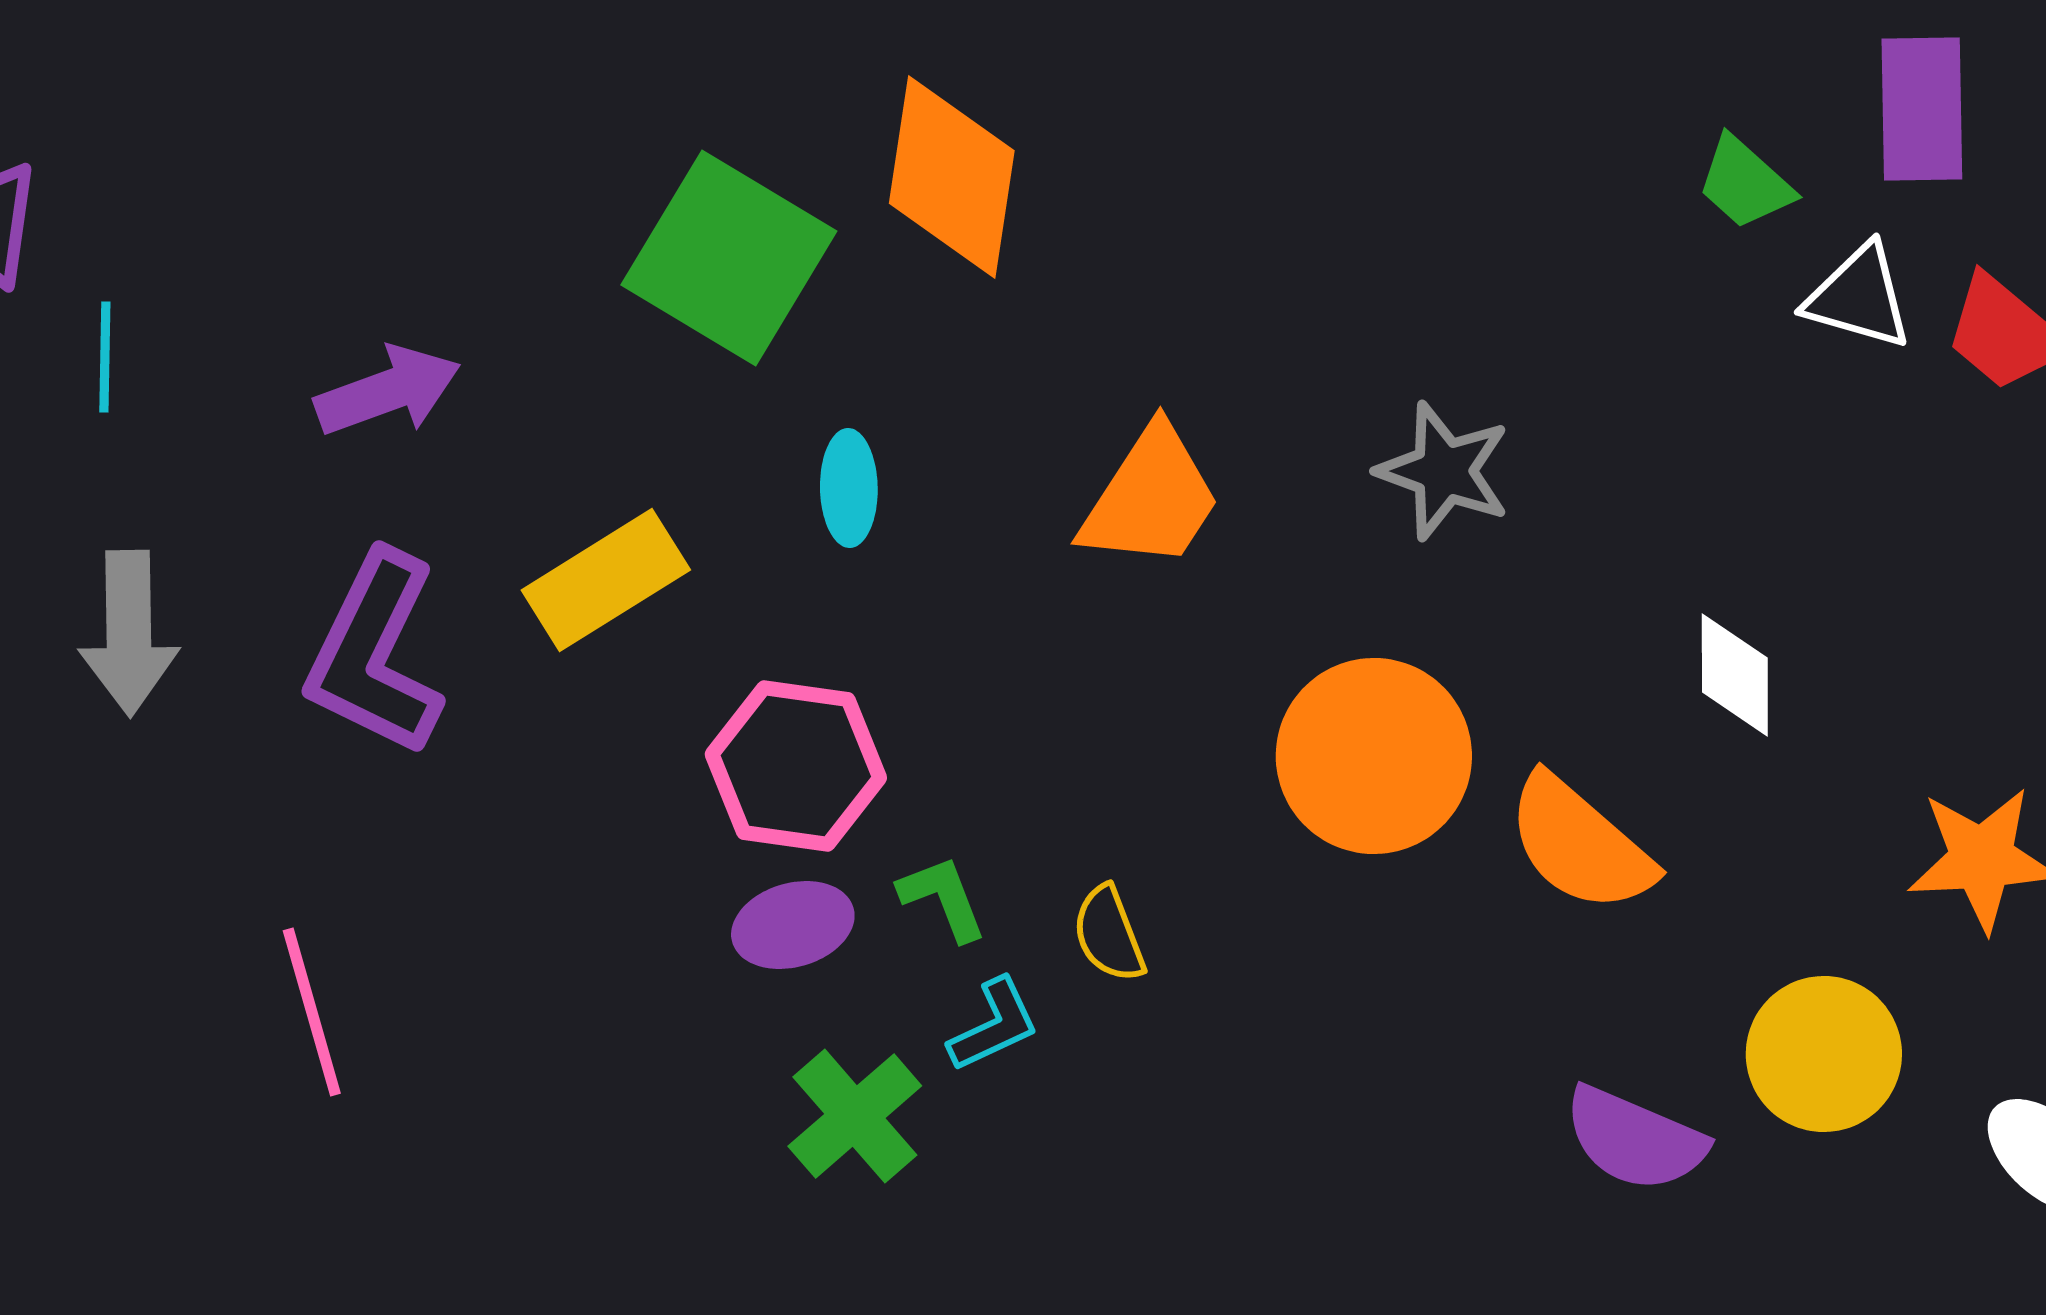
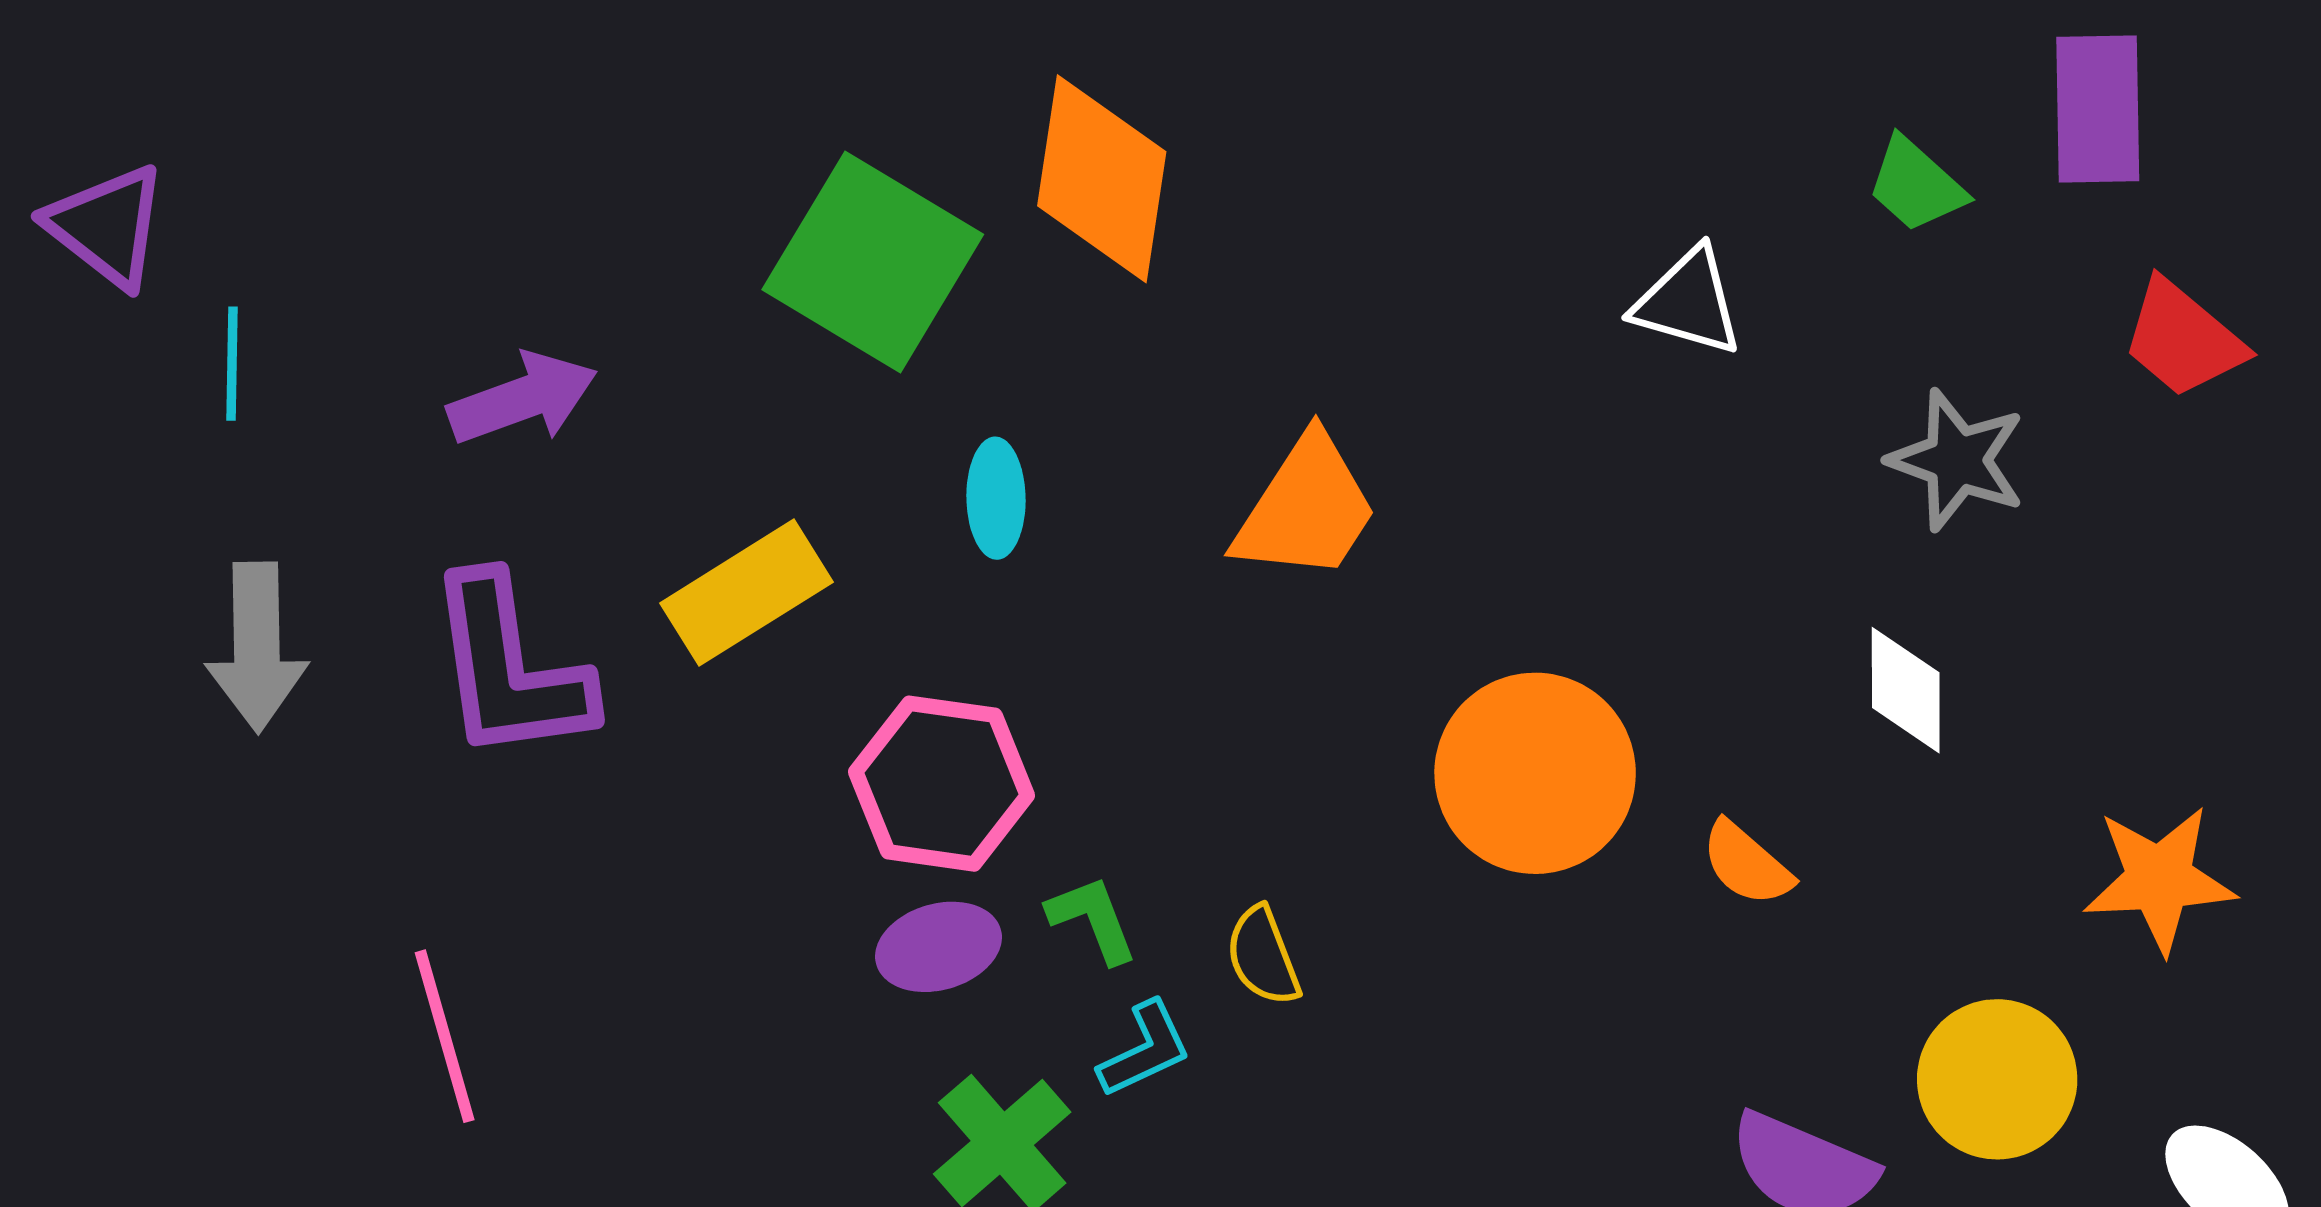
white triangle: (1859, 297) -> (1688, 302), moved
gray star: (1444, 471) -> (1957, 460), moved
purple L-shape: (375, 654) -> (509, 669), turned -34
orange semicircle: (1580, 844) -> (1747, 864), size x0.6

